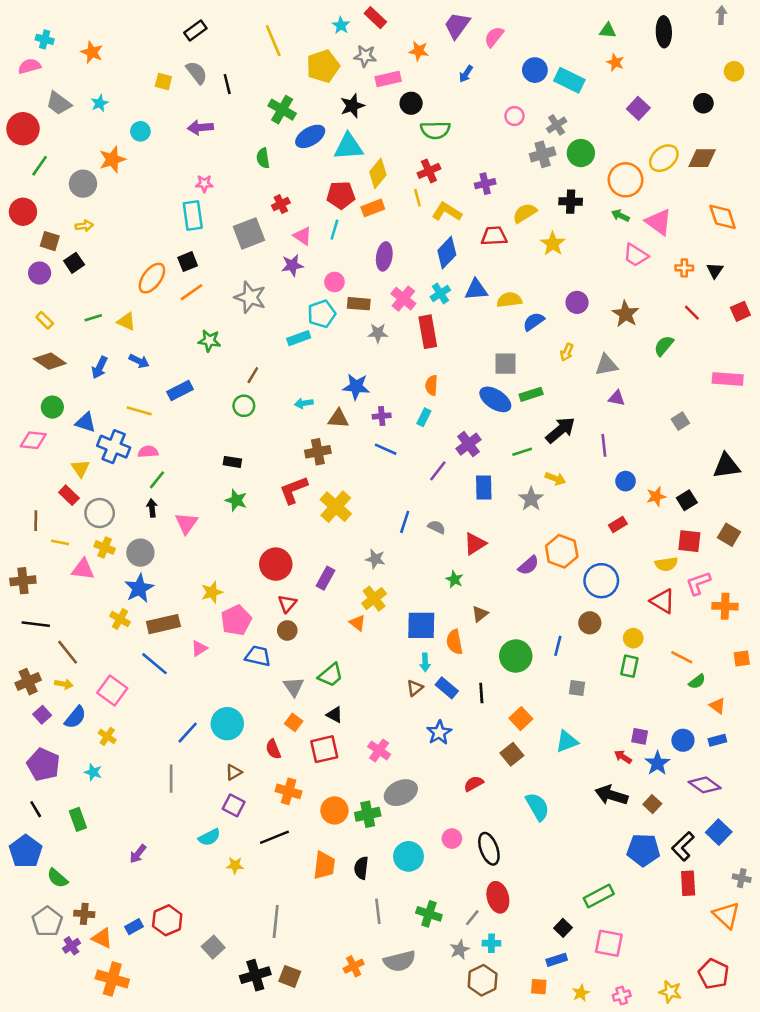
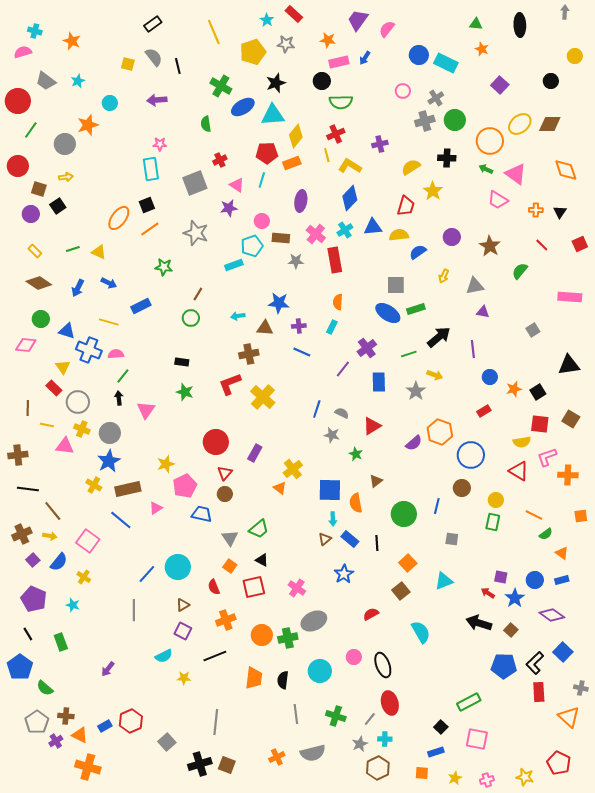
pink rectangle: (388, 79) -> (339, 62), moved
red trapezoid: (494, 236) -> (406, 206), moved, turned 110
gray star: (375, 559) -> (332, 435), moved
orange cross: (289, 791) -> (226, 620), turned -36

